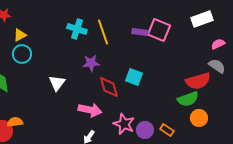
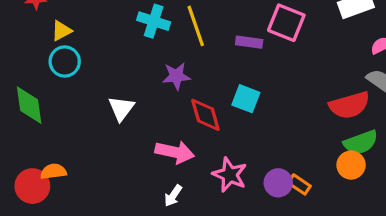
purple rectangle: (140, 32) -> (249, 42), moved
green semicircle: (188, 99) -> (361, 142), moved
purple circle: (145, 130) -> (278, 183), moved

